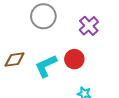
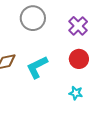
red circle: (74, 59) -> (79, 59), moved

